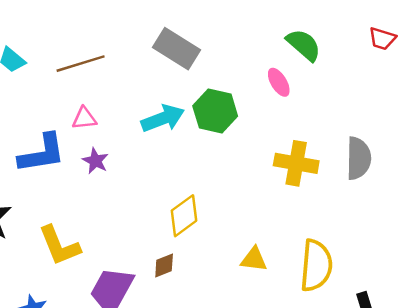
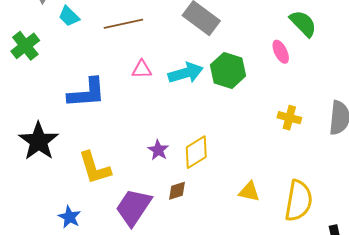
pink triangle: (84, 118) -> (142, 69), moved
purple star: (95, 161) -> (158, 150), moved
yellow cross: (296, 163) -> (289, 118), size x0.7

